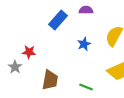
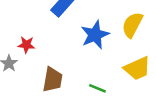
blue star: (84, 44) -> (95, 35), size x1.6

